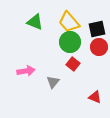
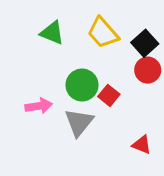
black square: (97, 29) -> (145, 43), turned -30
green circle: (70, 42) -> (82, 85), moved
gray triangle: (53, 82) -> (79, 122), size x1.5

